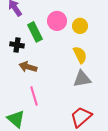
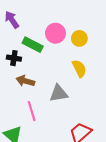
green rectangle: (35, 32) -> (33, 45), turned -36
gray triangle: (82, 79) -> (59, 93), moved

